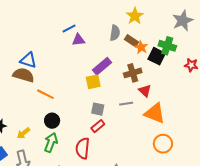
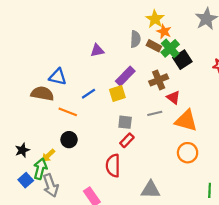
blue line: (69, 28) -> (88, 94), moved
green cross: (167, 46) -> (170, 48), moved, turned 36
orange star: (141, 47) -> (164, 31), moved
black square: (157, 56) -> (182, 60), turned 36
blue triangle: (28, 60) -> (58, 77), moved
black circle: (52, 121) -> (69, 140), moved
green arrow: (51, 143) -> (40, 169), moved
orange circle: (163, 144) -> (188, 153), moved

